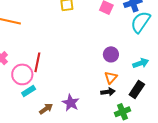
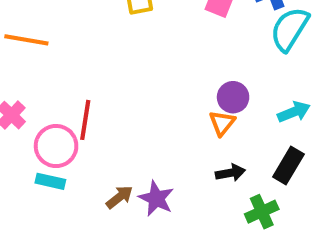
orange triangle: (111, 78) -> (222, 123), moved
cyan rectangle: (29, 91) -> (50, 181), moved, turned 48
brown arrow: (46, 109) -> (119, 197), moved

